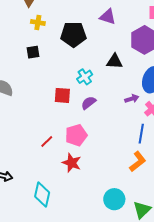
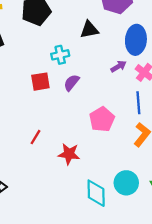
cyan cross: (85, 77) -> (60, 55), turned 35
pink pentagon: (76, 135) -> (102, 119), moved
cyan diamond: (42, 194) -> (96, 193), moved

